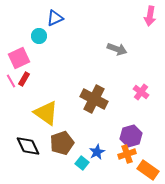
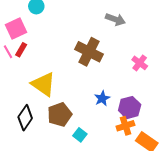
brown cross: (94, 99) -> (89, 52), moved
black diamond: (28, 146) -> (25, 118), turned 60
blue star: (97, 152) -> (102, 98), moved

